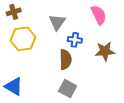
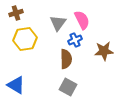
pink semicircle: (99, 15) -> (82, 20), moved
blue cross: (75, 40) -> (75, 40), turned -32

